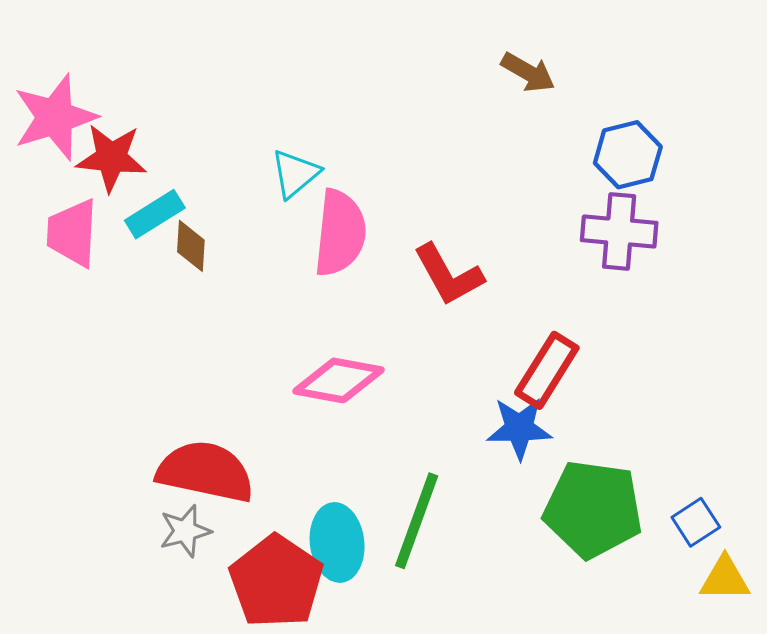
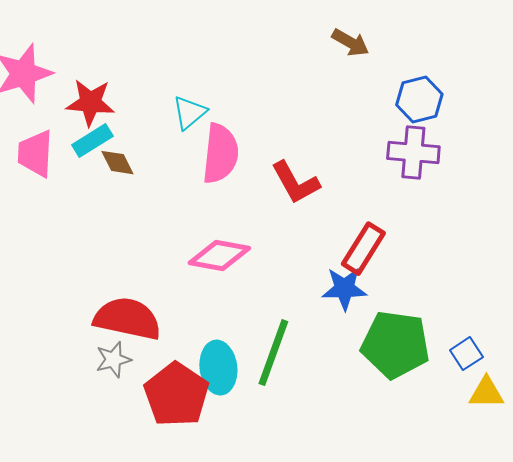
red star: (111, 158) -> (90, 103), moved
brown diamond: (191, 246) -> (117, 163), turned -30

